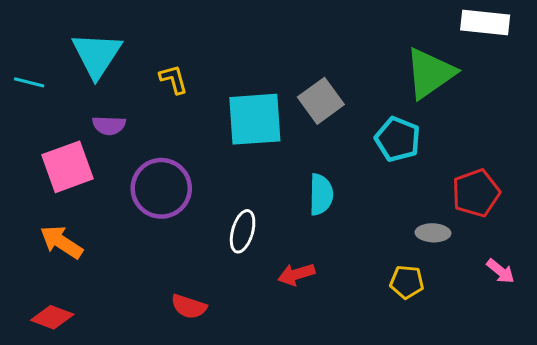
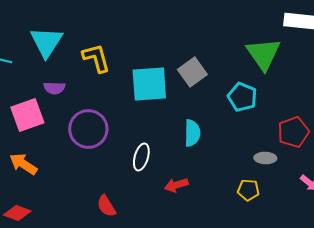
green triangle: (430, 73) -> (263, 54), turned -30
yellow L-shape: (173, 79) -> (96, 58), size x1.5
red semicircle: (189, 307) -> (106, 206), turned 40

